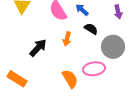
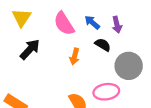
purple arrow: (118, 12) -> (117, 25), moved
black arrow: (38, 48) -> (30, 49), moved

